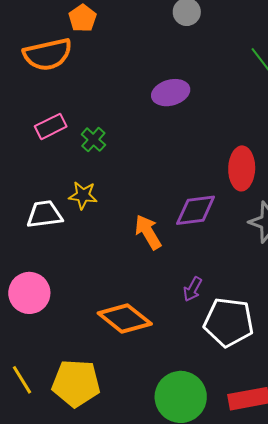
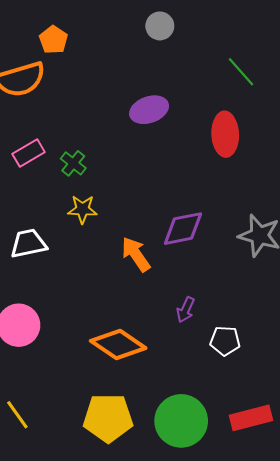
red ellipse: (242, 168) -> (225, 134), moved
yellow star: (83, 195) -> (82, 209), moved
white pentagon: (229, 322) -> (225, 341), size x0.6
yellow pentagon: (76, 383) -> (108, 418), moved

